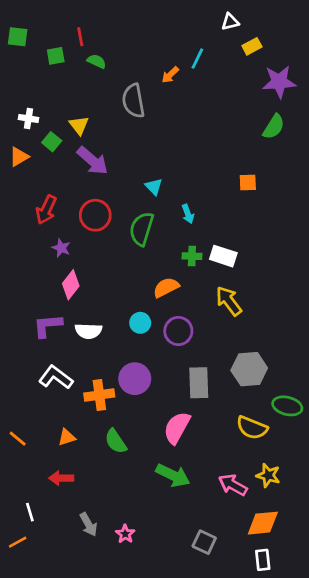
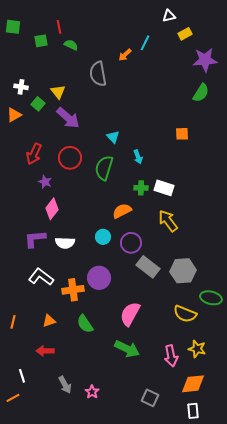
gray rectangle: (199, 383) -> (148, 267), moved, turned -50
orange line: (18, 439) -> (13, 322), turned 64
pink arrow: (233, 485) -> (171, 356), turned -130

